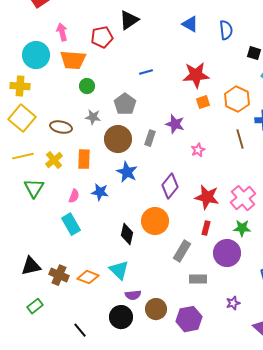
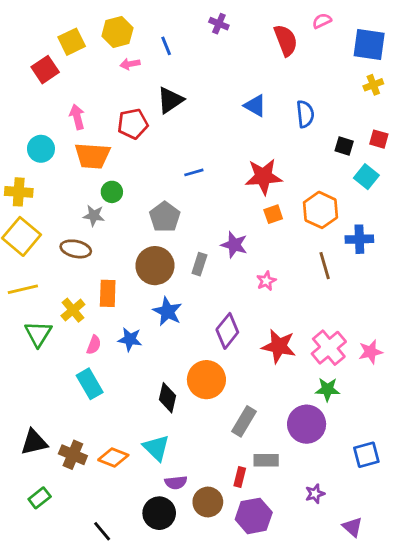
cyan circle: (36, 55) -> (41, 149), size x0.7
gray star: (93, 117) -> (94, 216), moved
yellow cross: (54, 160) -> (73, 310), moved
red rectangle: (206, 228) -> (240, 477), moved

